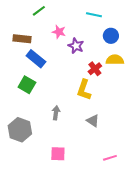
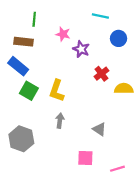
green line: (39, 11) -> (34, 19), moved, turned -48
blue rectangle: (36, 59) -> (18, 66), moved
yellow semicircle: (115, 60) -> (124, 89), moved
yellow L-shape: (84, 90) -> (57, 91), moved
pink square: (58, 154) -> (85, 158), moved

